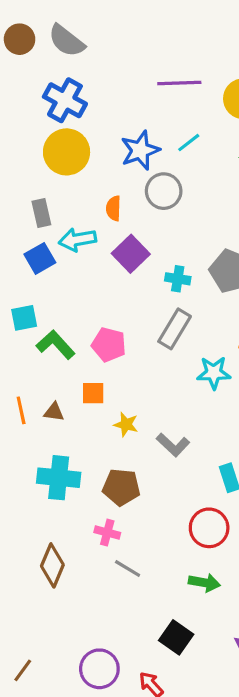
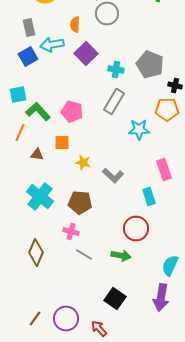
orange line: (21, 410) -> (20, 132), moved, turned 36
cyan cross: (59, 478) -> (40, 196), turned 32
green arrow: (204, 583) -> (121, 256), moved
brown line: (23, 670) -> (35, 318), moved

